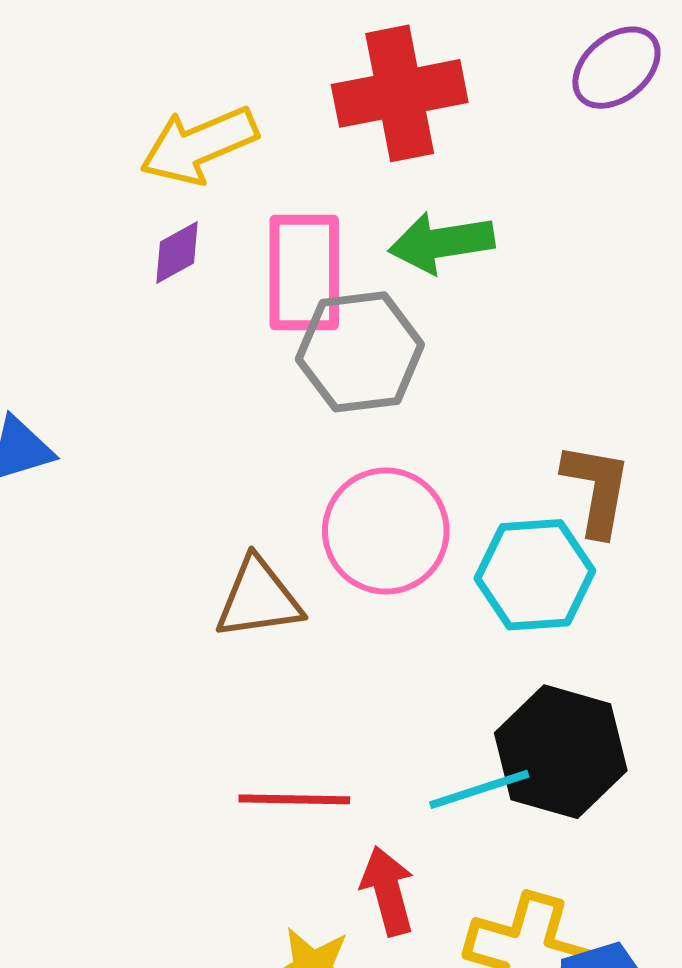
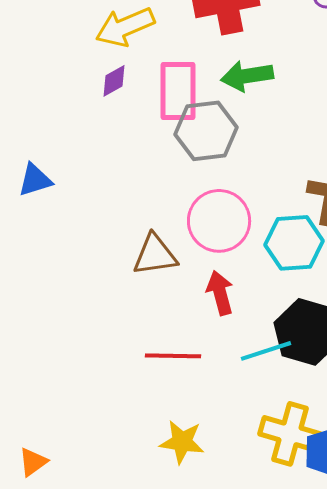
red arrow: (388, 891) -> (220, 293), moved

